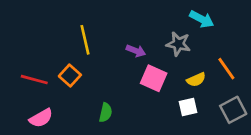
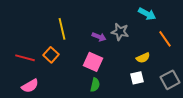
gray star: (178, 44) -> (120, 32), moved
orange line: (226, 69) -> (165, 39), moved
pink square: (154, 78) -> (93, 62), moved
green semicircle: (106, 113) -> (95, 85), moved

